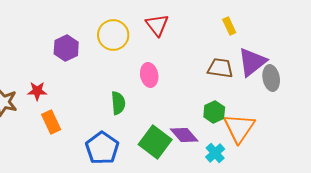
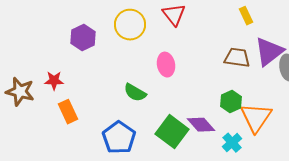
green semicircle: (118, 103) -> (135, 93), turned 125

